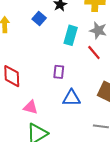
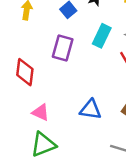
purple rectangle: (59, 72) -> (63, 48), moved, size x1.5

